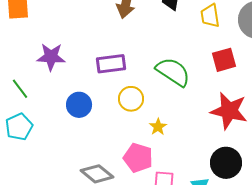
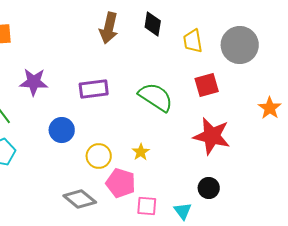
yellow circle: (131, 99) -> (99, 156), moved
black circle: (226, 163) -> (209, 188), size x0.7

